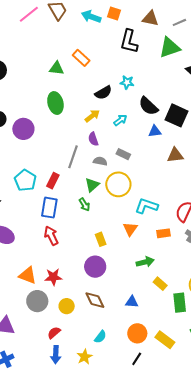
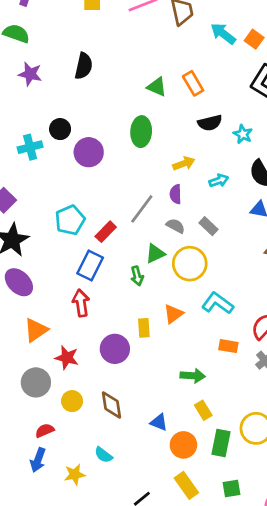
black semicircle: (103, 93) -> (210, 123), moved
orange triangle: (130, 229) -> (173, 314), moved
purple circle: (95, 267) -> (115, 349), moved
orange triangle: (28, 275) -> (36, 330), moved, turned 48
orange circle: (137, 333) -> (183, 445), moved
cyan semicircle: (100, 337) -> (103, 455), turned 72

